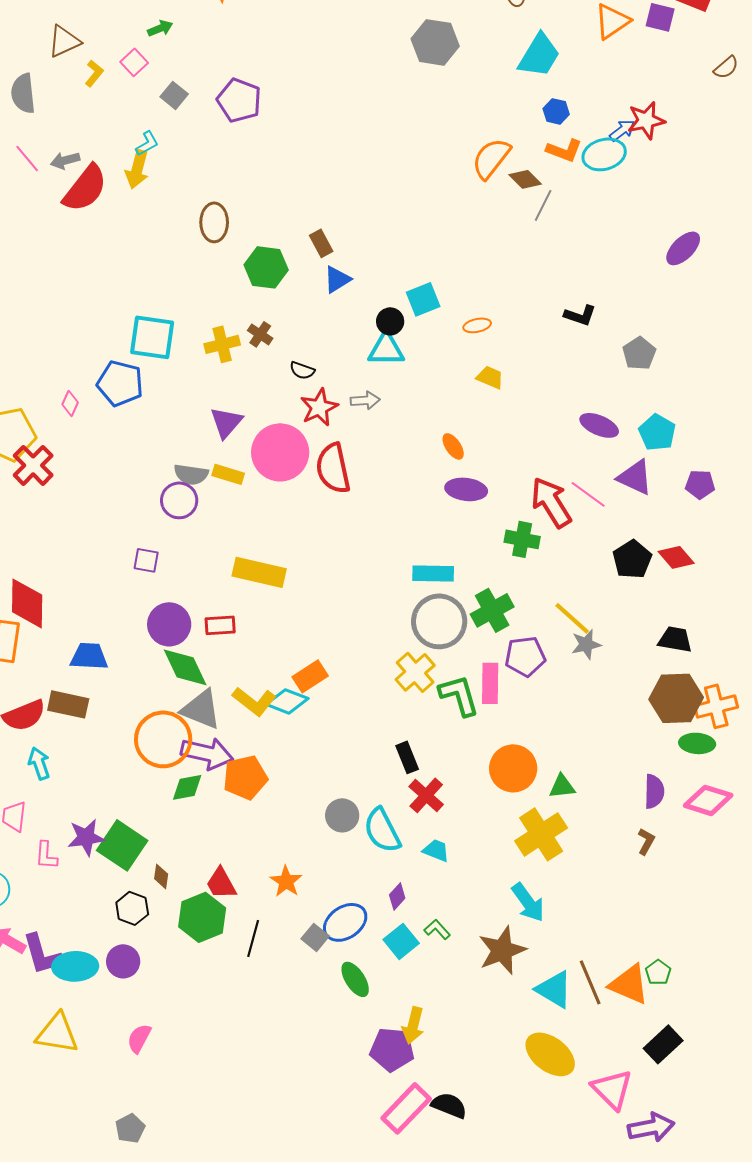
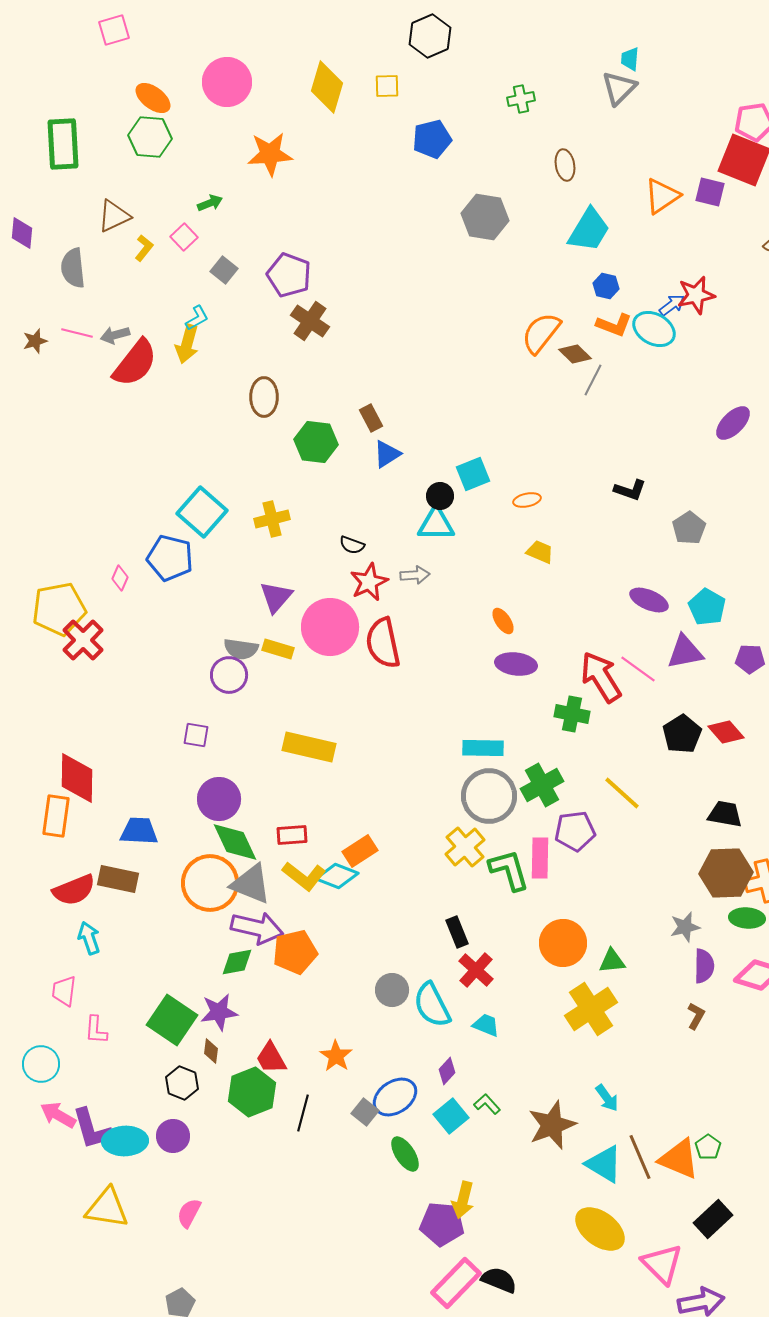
cyan ellipse: (604, 154) -> (654, 329), turned 45
pink line: (27, 158) -> (77, 333), turned -36
brown cross: (260, 334) -> (310, 321), moved, size x1.5
cyan square: (152, 337) -> (202, 512), turned 33
purple triangle: (635, 477) -> (685, 652), turned -36
red rectangle: (220, 625) -> (292, 835), moved
gray star: (586, 644) -> (685, 927), moved
orange circle: (163, 739) -> (210, 883), moved
purple star: (86, 837) -> (219, 1012), moved
cyan arrow: (528, 902) -> (607, 1098), moved, size x0.7

